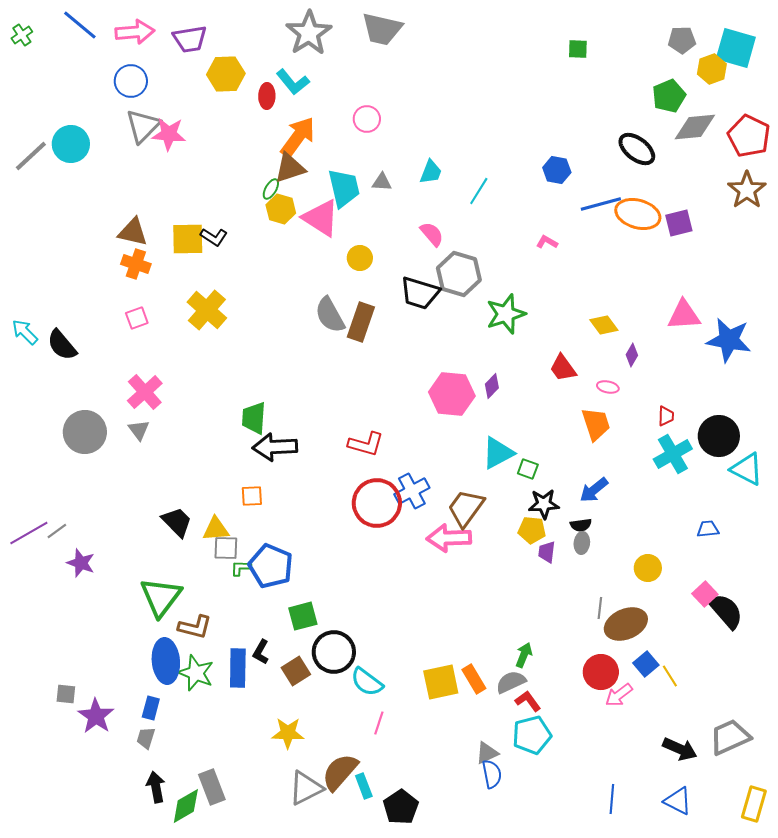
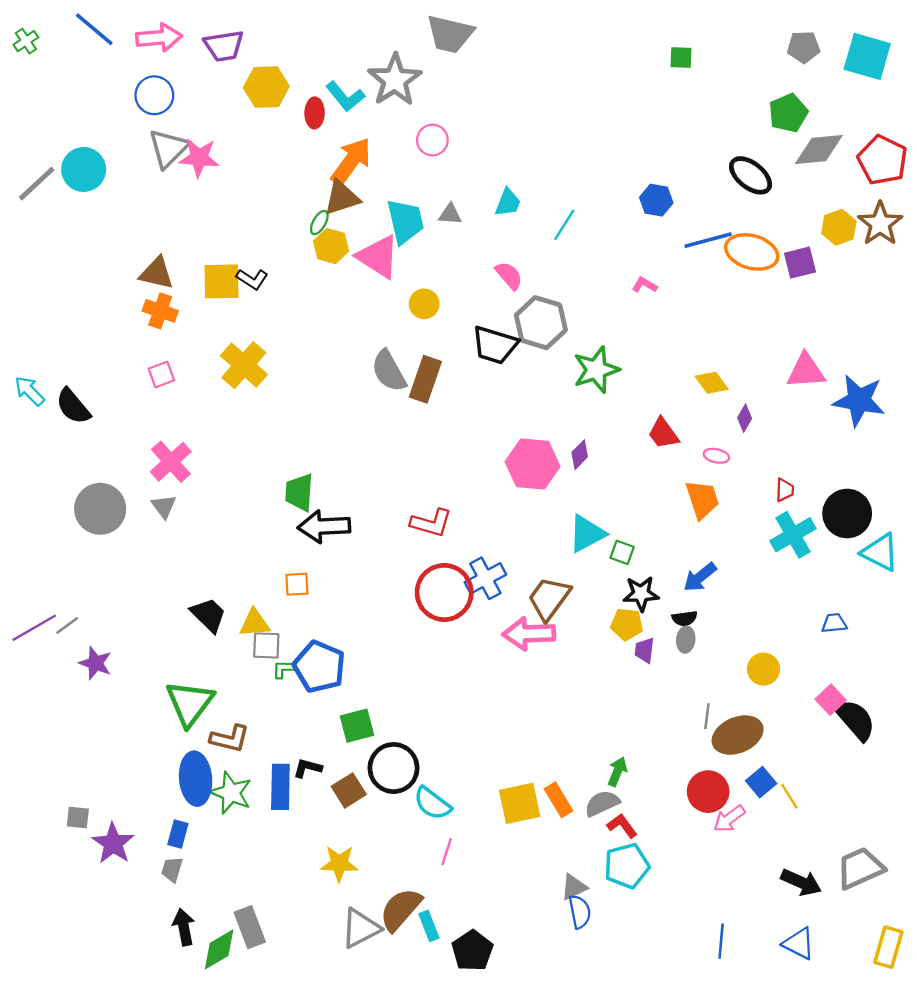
gray star: (309, 33) -> (395, 80), moved
yellow hexagon: (712, 69) -> (839, 227), moved
black L-shape: (261, 652) -> (308, 768), turned 75

